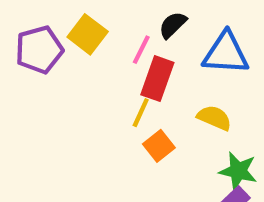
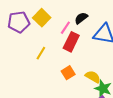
yellow line: (141, 113) -> (41, 53), moved
yellow semicircle: (214, 118) -> (93, 77), moved

